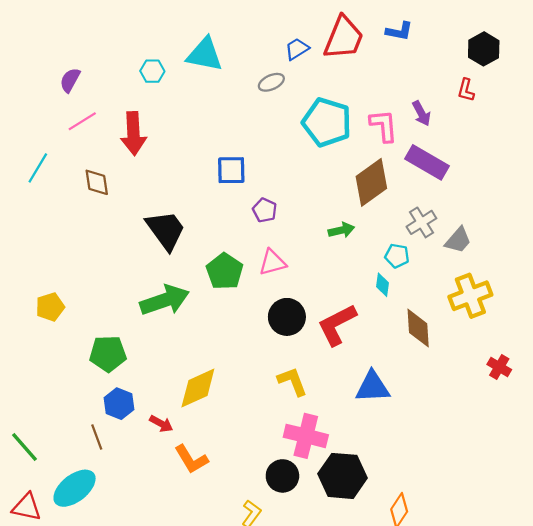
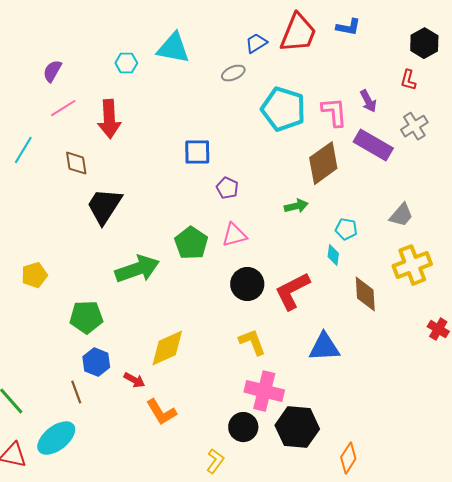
gray cross: (421, 222) -> (414, 126), moved
black trapezoid: (166, 230) -> (104, 206), moved, turned -111

